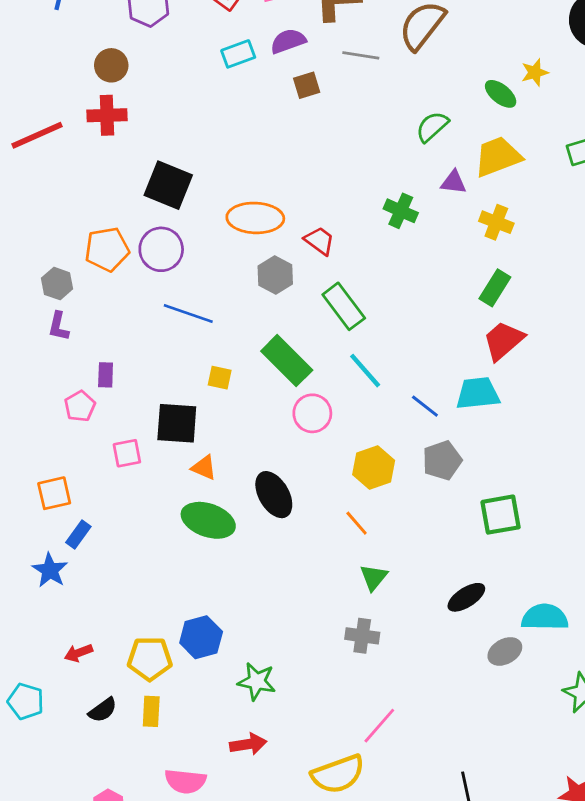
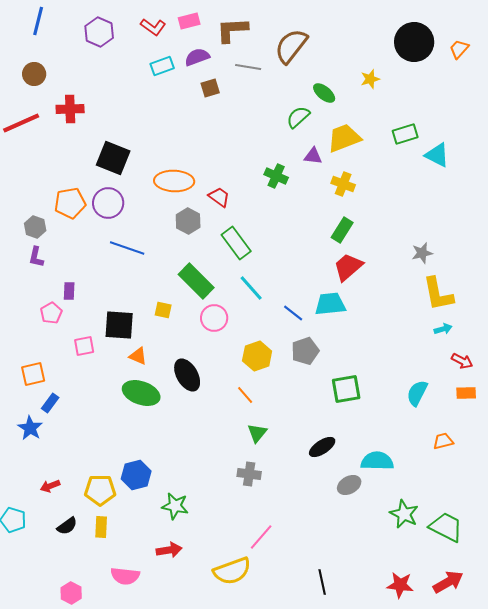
brown circle: (111, 65) -> (34, 74), moved
green ellipse: (501, 94) -> (324, 93), moved
yellow square: (220, 378) -> (163, 310), moved

